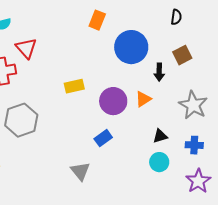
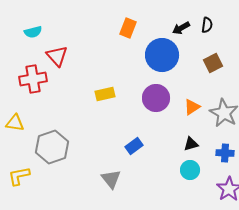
black arrow: (159, 72) -> (181, 28), moved, turned 60
orange triangle: (143, 99) -> (192, 107), moved
purple circle: (113, 101) -> (156, 98), moved
gray hexagon: (21, 120) -> (52, 147), moved

